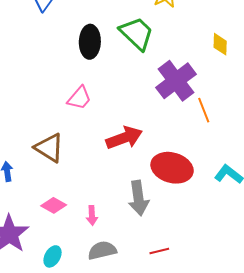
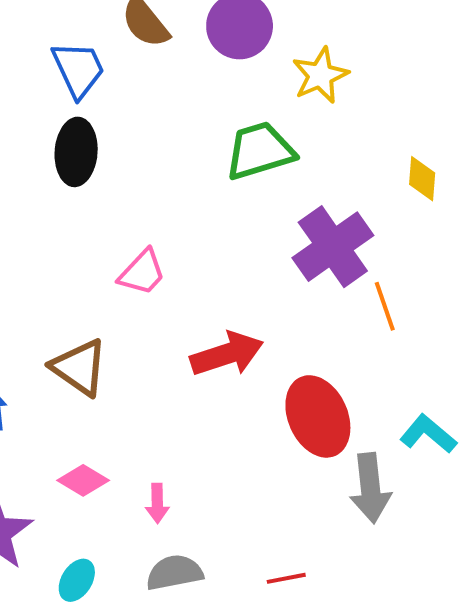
green trapezoid: (137, 33) -> (260, 151), turned -63
black ellipse: (90, 42) -> (76, 152), moved
red ellipse: (172, 168) -> (318, 416), turned 48
gray arrow: (138, 198) -> (370, 488), moved

